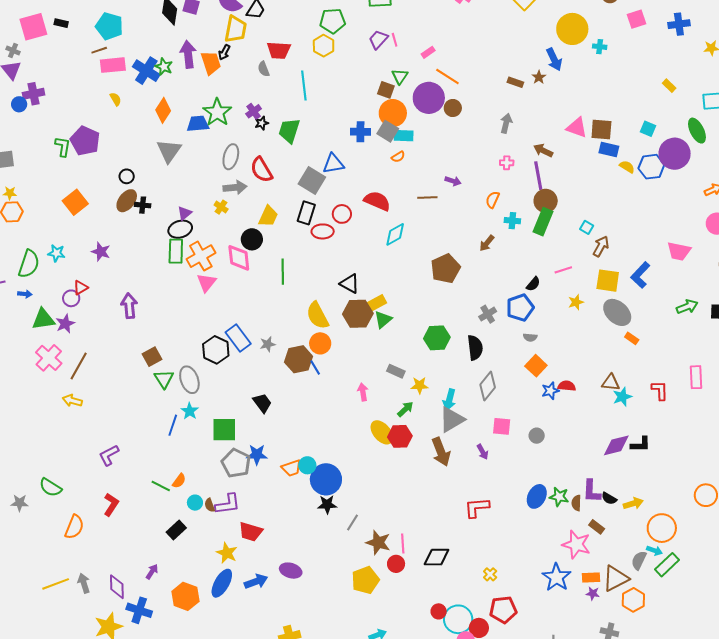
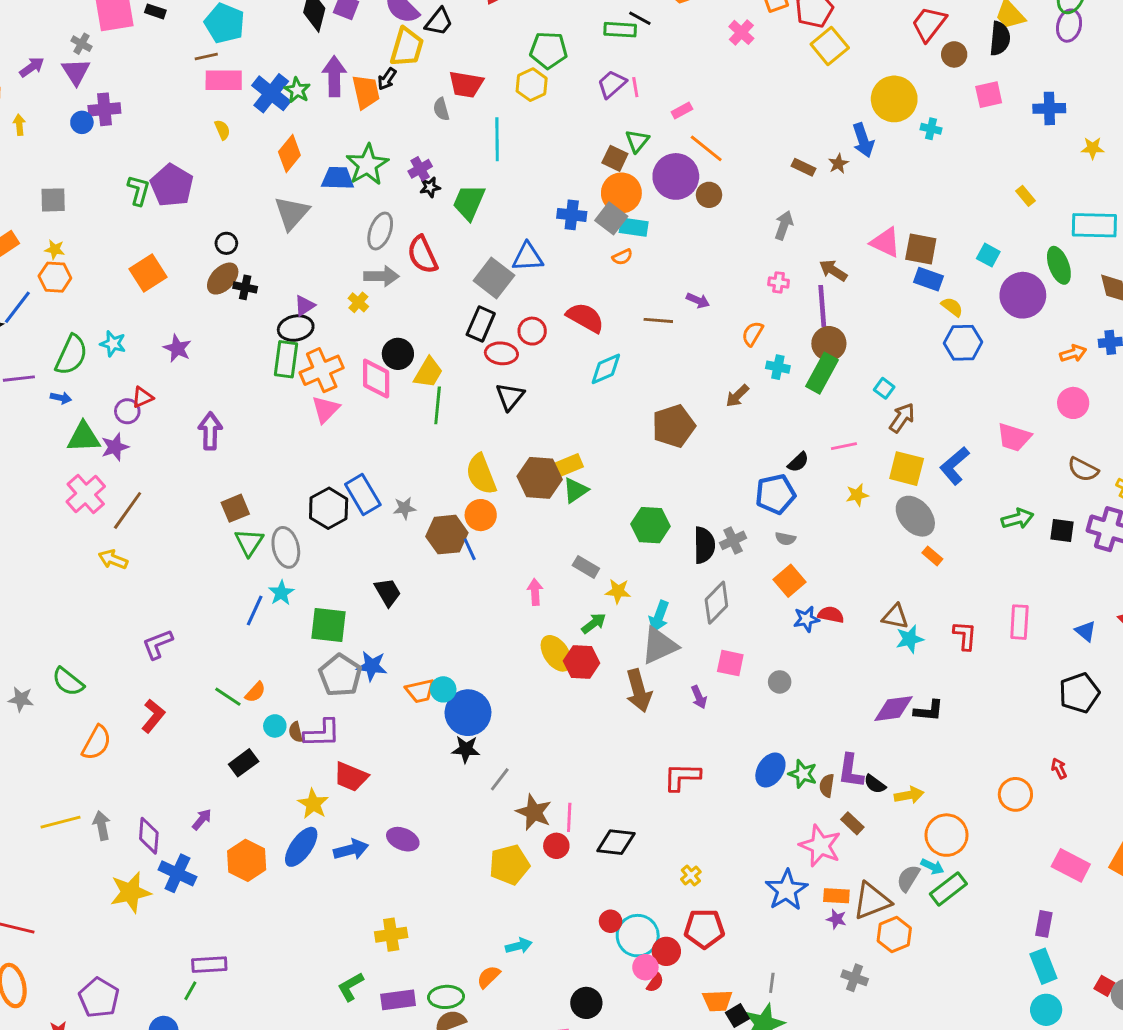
blue hexagon: (651, 167) -> (963, 343), moved
yellow trapezoid: (268, 216) -> (428, 372), moved
black triangle: (350, 284) -> (510, 397), moved, turned 35
gray cross: (488, 314) -> (733, 540), moved

